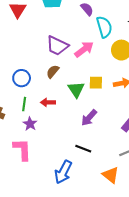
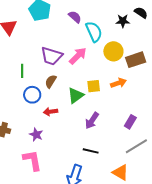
blue circle: (22, 78) -> (32, 95), moved
green triangle: (76, 90) -> (76, 95), turned 36
green line: (24, 104) -> (22, 71), moved

